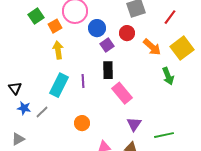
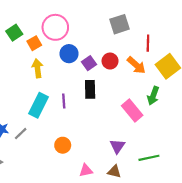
red line: (170, 17) -> (148, 43), moved, turned -35
blue circle: (97, 28) -> (69, 54), moved
red circle: (127, 33) -> (110, 61), moved
green arrow: (168, 76) -> (153, 96), turned 42
pink rectangle: (122, 93) -> (132, 110), moved

